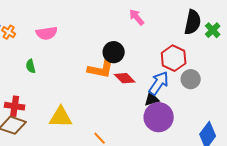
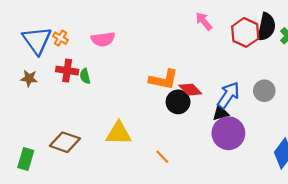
black circle: (114, 52) -> (178, 102), moved
red hexagon: (174, 58) -> (245, 32), moved
red cross: (15, 106) -> (67, 71), moved

